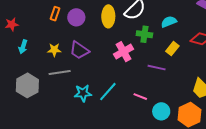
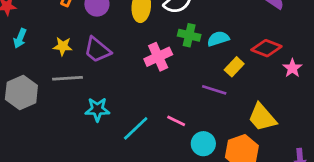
cyan semicircle: (169, 22) -> (218, 39), moved
yellow rectangle: (172, 49) -> (234, 67), moved
purple line: (157, 68) -> (214, 90), moved
cyan line: (108, 92) -> (136, 128), moved

